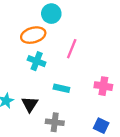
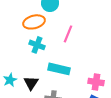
pink cross: (103, 86) -> (96, 82), moved
cyan rectangle: (61, 88) -> (59, 69), size x1.5

